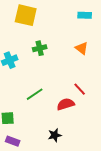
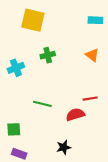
red line: (80, 89) -> (90, 99), turned -56
green line: (35, 94) -> (42, 104), turned 48

